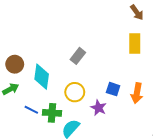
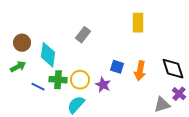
yellow circle: (75, 92) -> (80, 80), moved
green cross: (52, 113) -> (58, 80), moved

